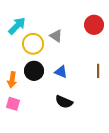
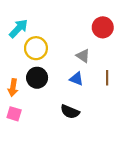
gray triangle: (56, 36) -> (83, 56), moved
blue triangle: (61, 72) -> (76, 79), moved

